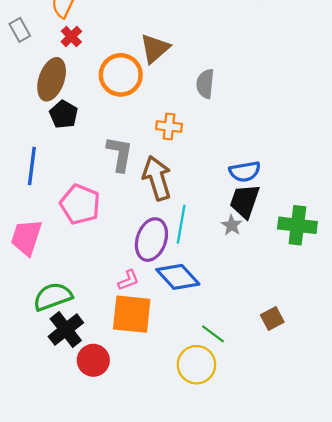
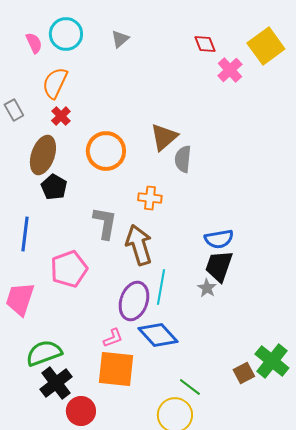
brown triangle: (155, 49) -> (164, 137), moved
pink pentagon: (80, 204) -> (69, 269), turned 30
green cross: (297, 225) -> (272, 361), moved, turned 32

